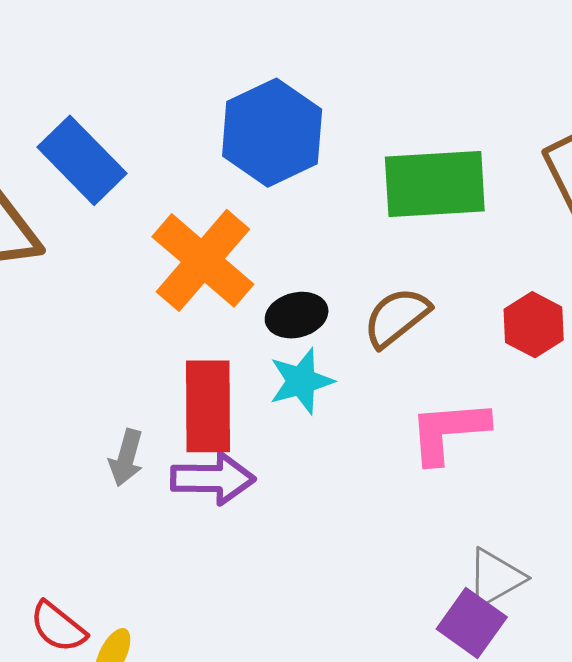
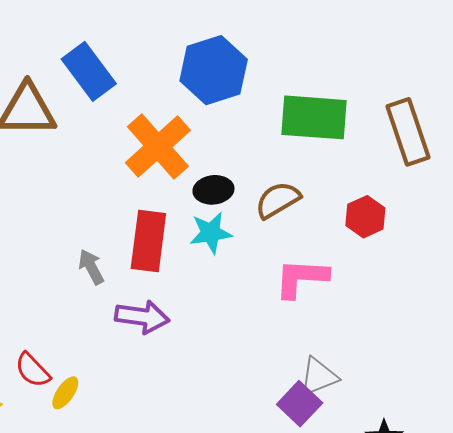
gray arrow: (126, 458) -> (91, 267), turned 129
purple arrow: (213, 479) -> (142, 317), moved

